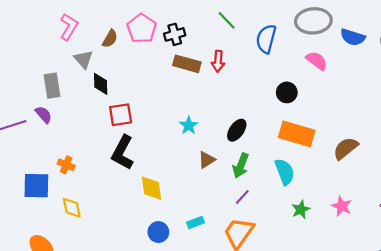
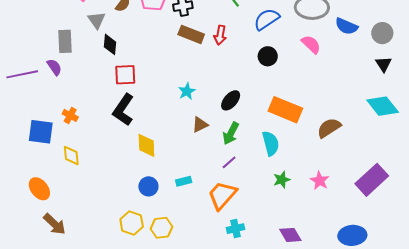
blue semicircle: (266, 39) -> (267, 19), turned 36
black circle: (287, 92) -> (268, 56), moved

